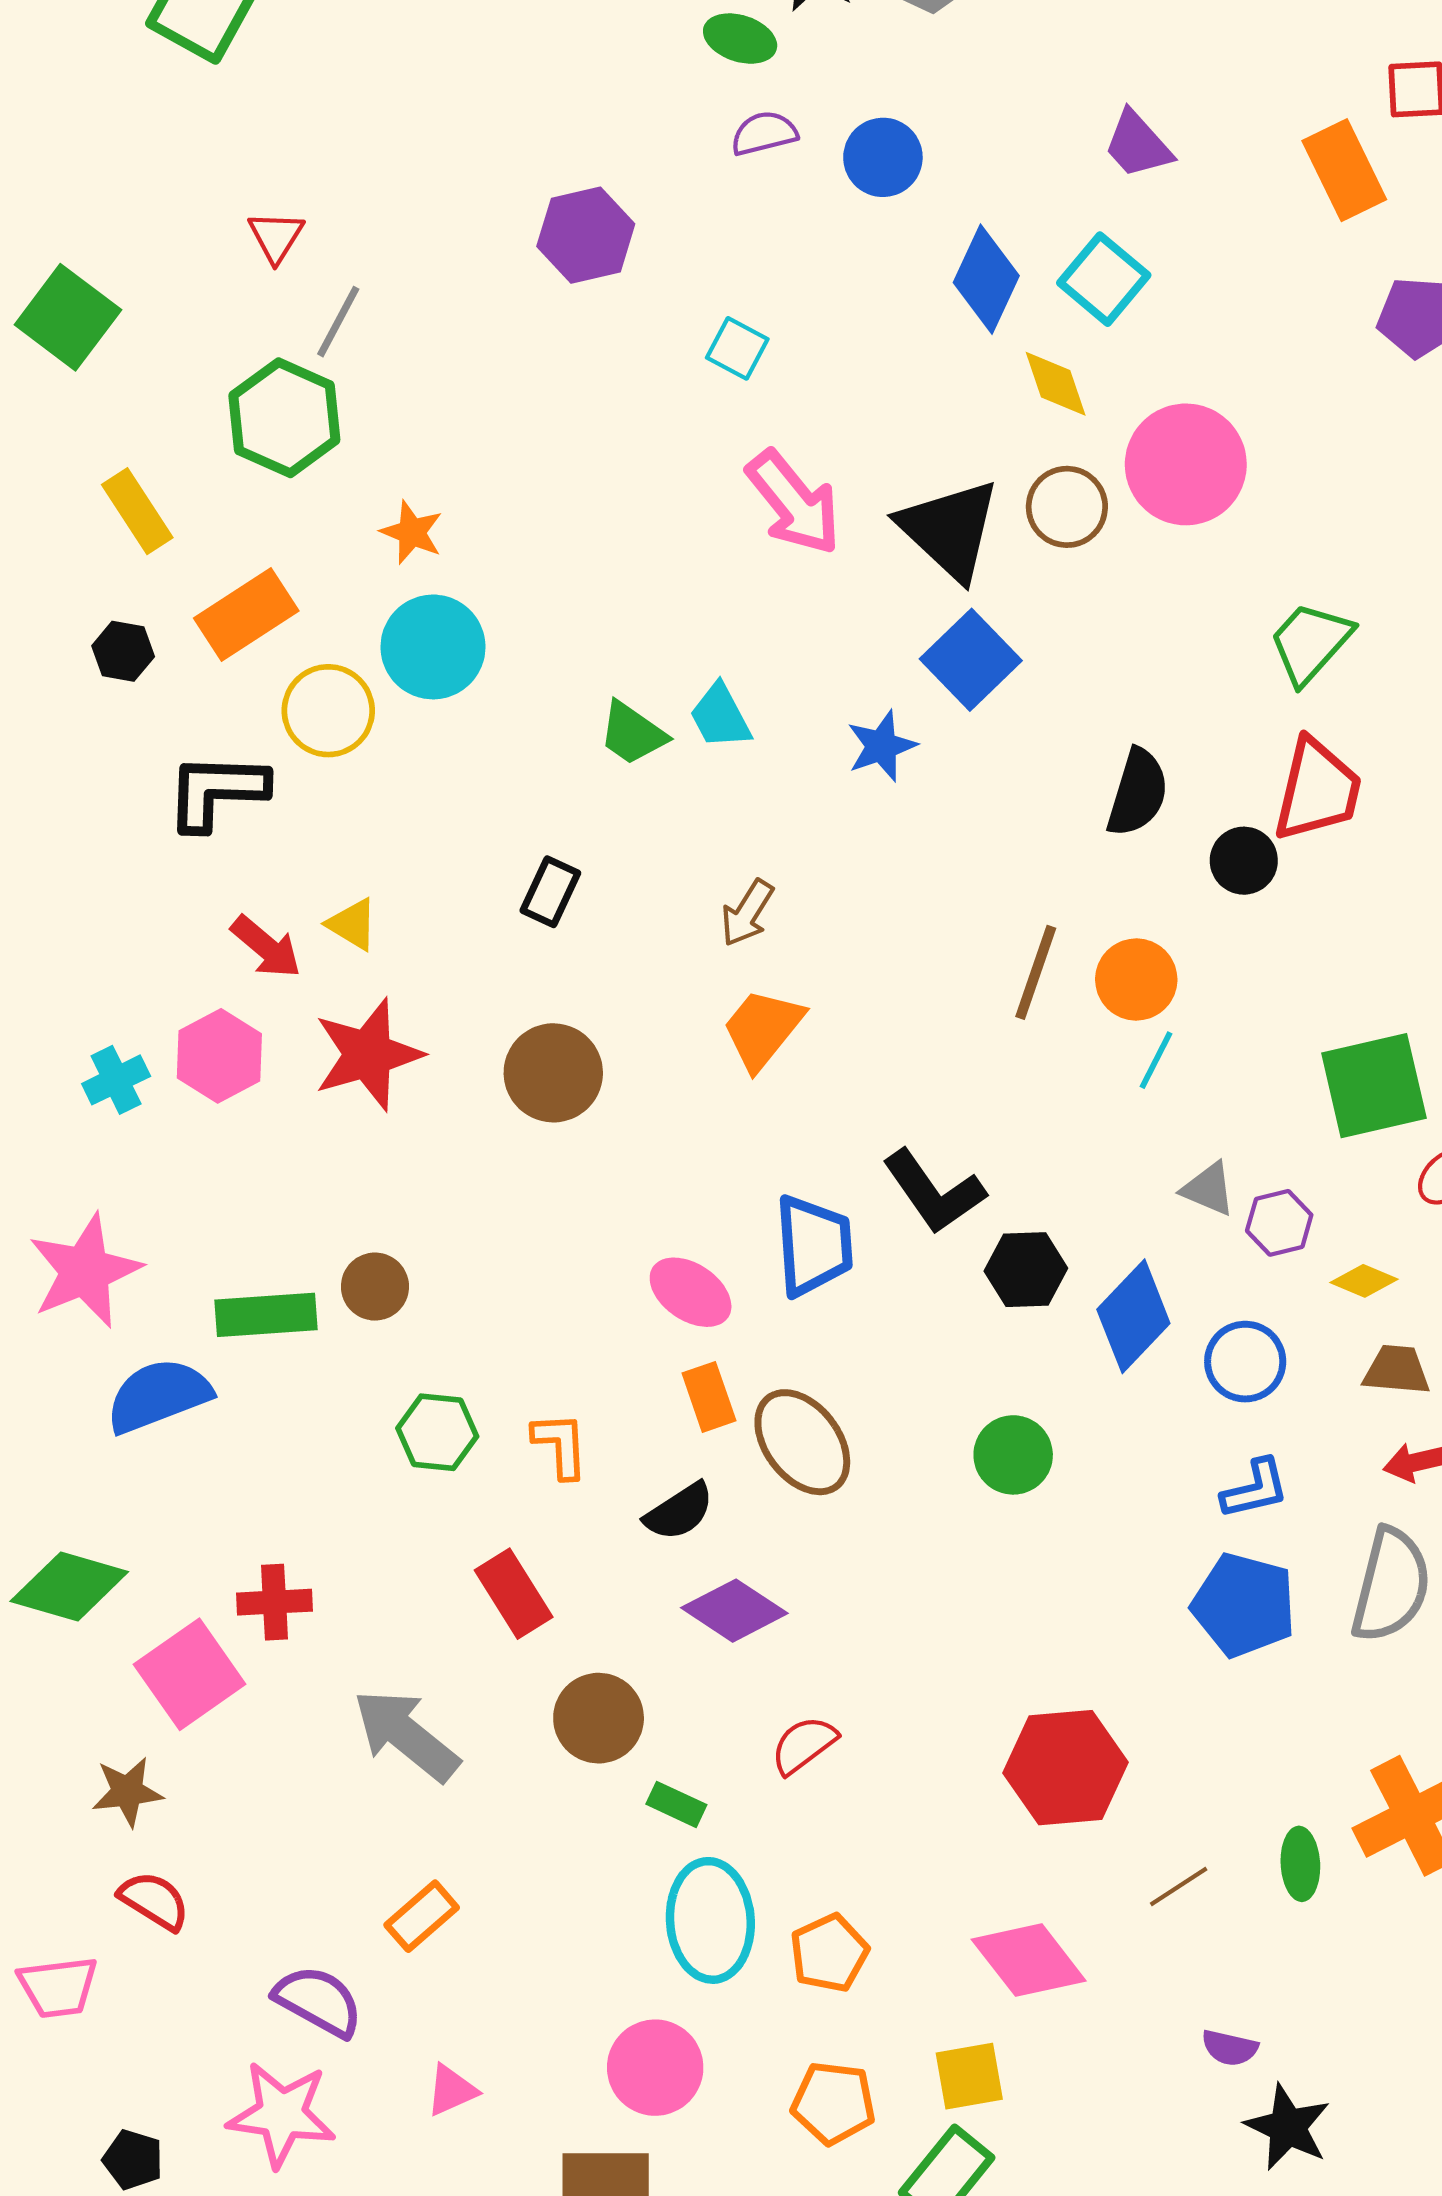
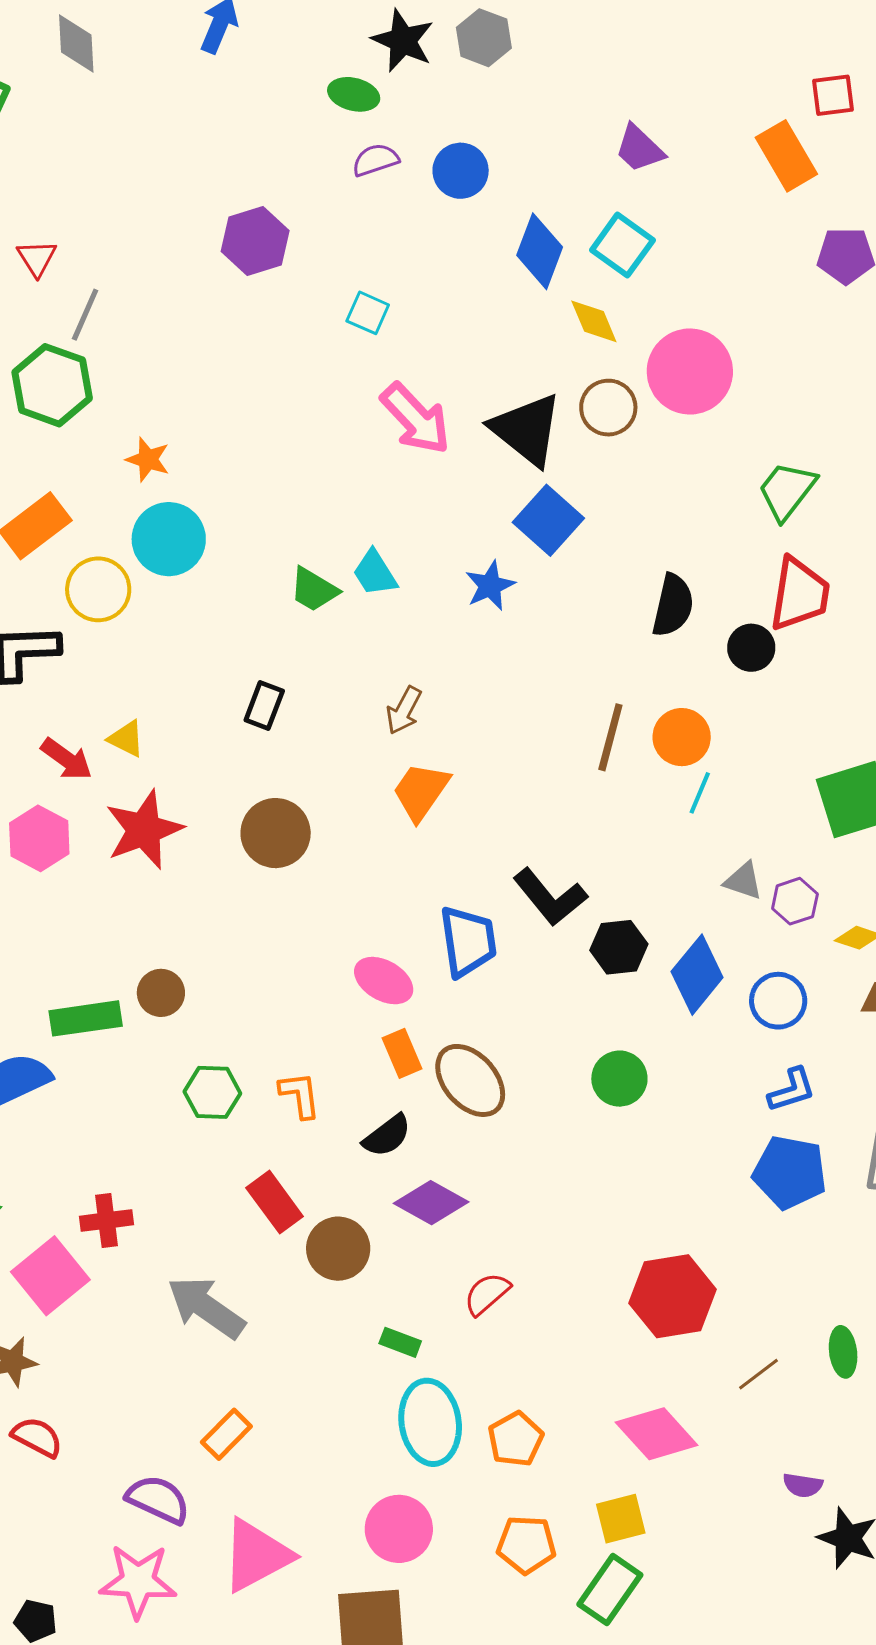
brown circle: (599, 1718) -> (338, 1249), moved
pink triangle: (451, 2090) -> (256, 1555), size x2.0

